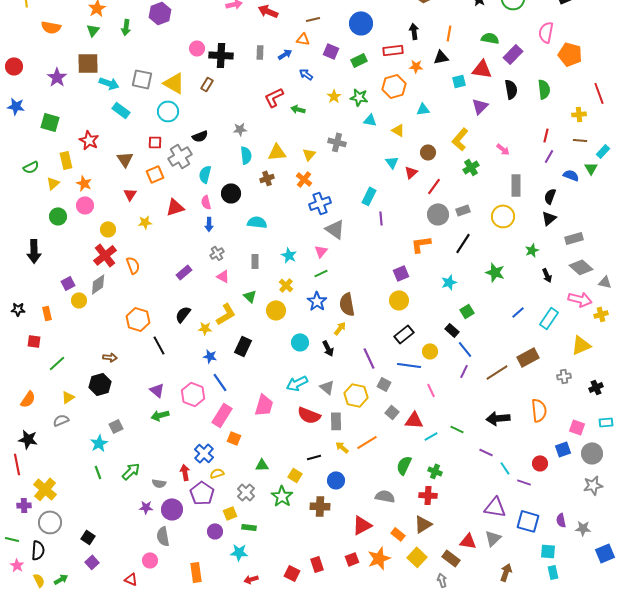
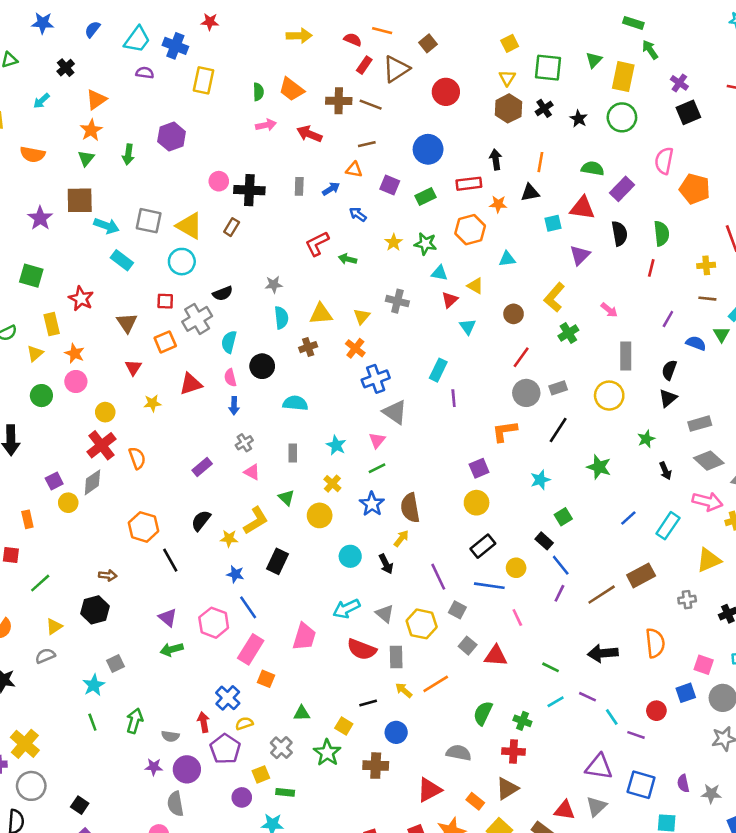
red line: (546, 135) -> (651, 268), moved
red triangle: (411, 172) -> (450, 300), moved
cyan line: (431, 436) -> (556, 702), moved
green arrow: (131, 471) -> (135, 721), turned -30

